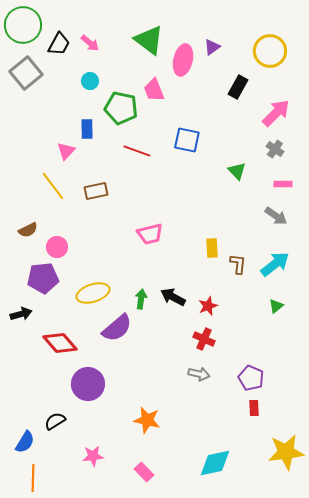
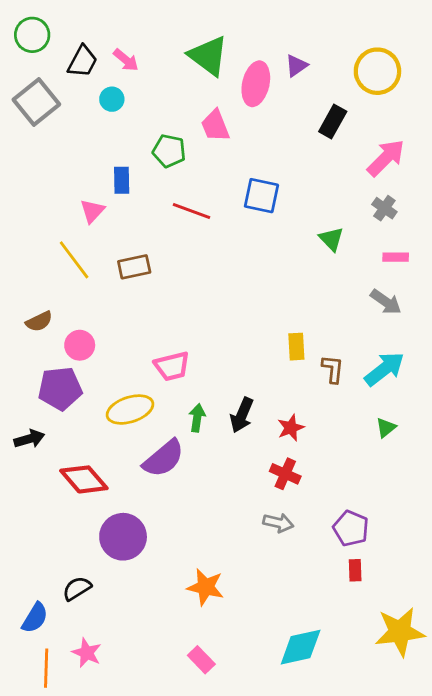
green circle: (23, 25) -> (32, 35), size x0.7
cyan circle: (90, 81) -> (112, 99), moved
green pentagon: (121, 108) -> (169, 151), size x0.7
pink trapezoid: (150, 234) -> (172, 366), moved
black arrow: (173, 297) -> (242, 415), turned -95
pink star: (93, 456) -> (87, 653), moved, turned 30

